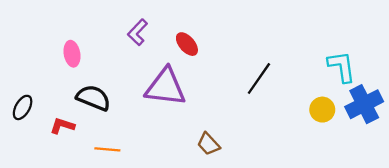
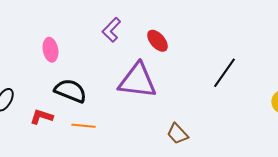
orange line: (107, 149) -> (83, 126), moved

